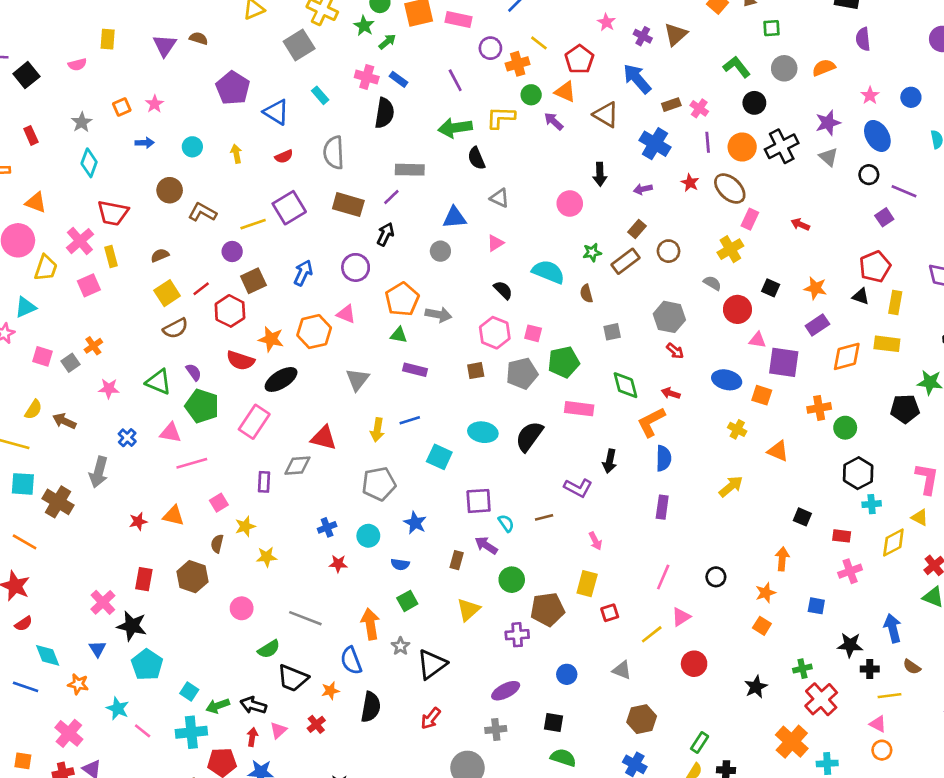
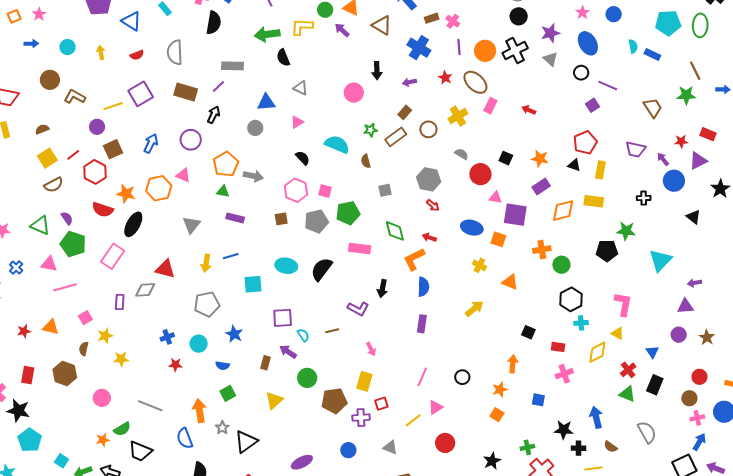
black circle: (754, 103) -> (519, 16), moved
yellow cross: (730, 249) -> (458, 116), moved
black ellipse: (281, 379) -> (133, 224), turned -30
cyan square: (439, 457) -> (253, 284), turned -30
purple cross: (517, 635) -> (361, 418), moved
orange star: (330, 691) -> (103, 440), moved

